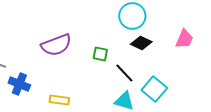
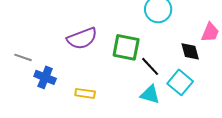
black diamond: (141, 43) -> (190, 51), moved, turned 50
green square: (100, 54) -> (126, 47), size x1.8

